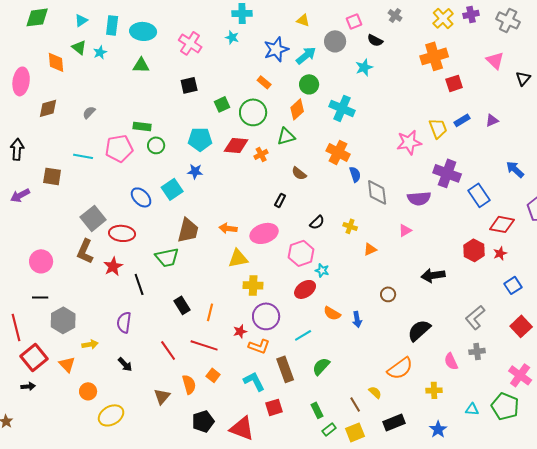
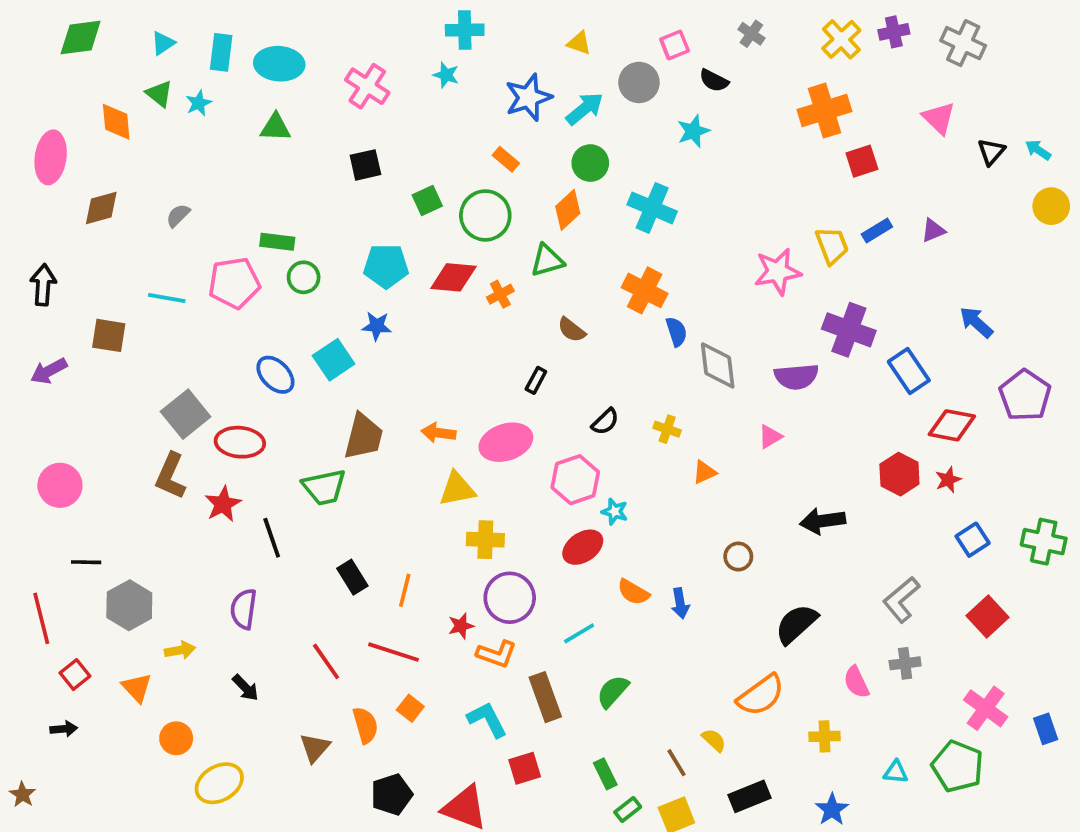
pink circle: (41, 261) -> (60, 485), moved
red square: (34, 357) -> (75, 675), size x0.6

